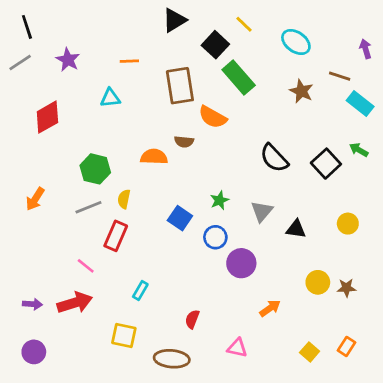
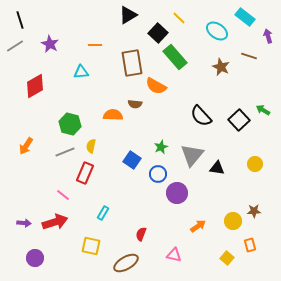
cyan rectangle: (360, 103) -> (245, 17), moved
gray triangle: (262, 211) -> (192, 155), size x1.4
yellow circle: (318, 282) -> (233, 221), moved
orange rectangle: (346, 346) -> (250, 245), moved, turned -48
purple circle: (34, 352) -> (35, 258), moved
brown ellipse: (172, 359) -> (126, 263), turned -35

